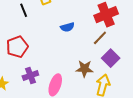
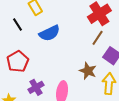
blue semicircle: (67, 27) -> (50, 33), moved, size x1.5
brown star: (84, 69) -> (88, 71), turned 30

